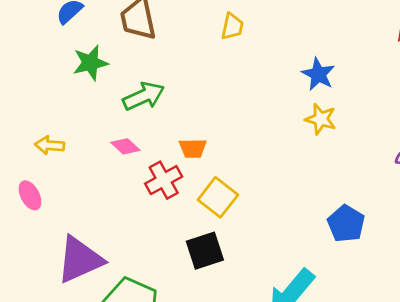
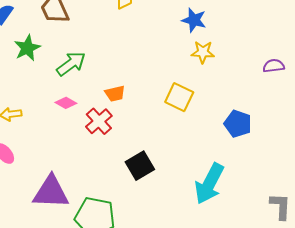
yellow square: (218, 197) -> (179, 97), moved
purple triangle: (80, 260) -> (51, 192), turned 39

